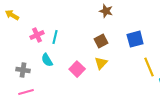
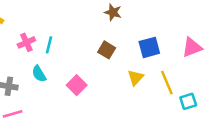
brown square: (101, 41) -> (107, 50), turned -32
yellow triangle: (101, 63) -> (136, 78), moved

